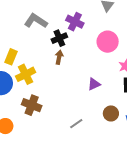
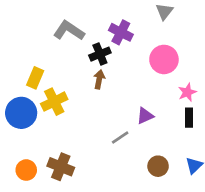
brown cross: (32, 105) -> (61, 167), moved
brown circle: (111, 113) -> (158, 166), moved
gray line: (76, 124) -> (120, 138), moved

